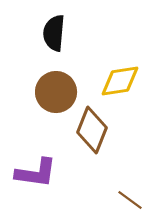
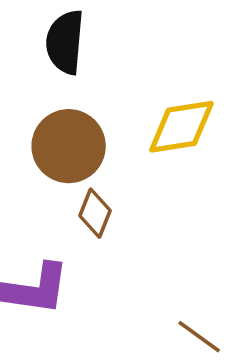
brown diamond: (92, 130) -> (95, 213), moved, size x0.6

